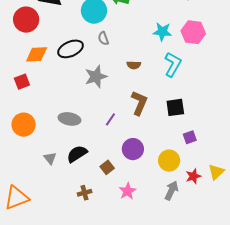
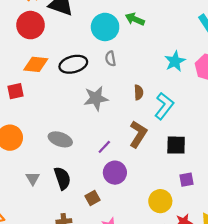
cyan star: (162, 32) -> (175, 61), turned 30
cyan L-shape: (173, 64) -> (164, 106), moved
brown semicircle: (134, 65) -> (139, 92), turned -104
purple circle: (133, 149) -> (115, 173), moved
black semicircle: (77, 154) -> (62, 178), turned 95

